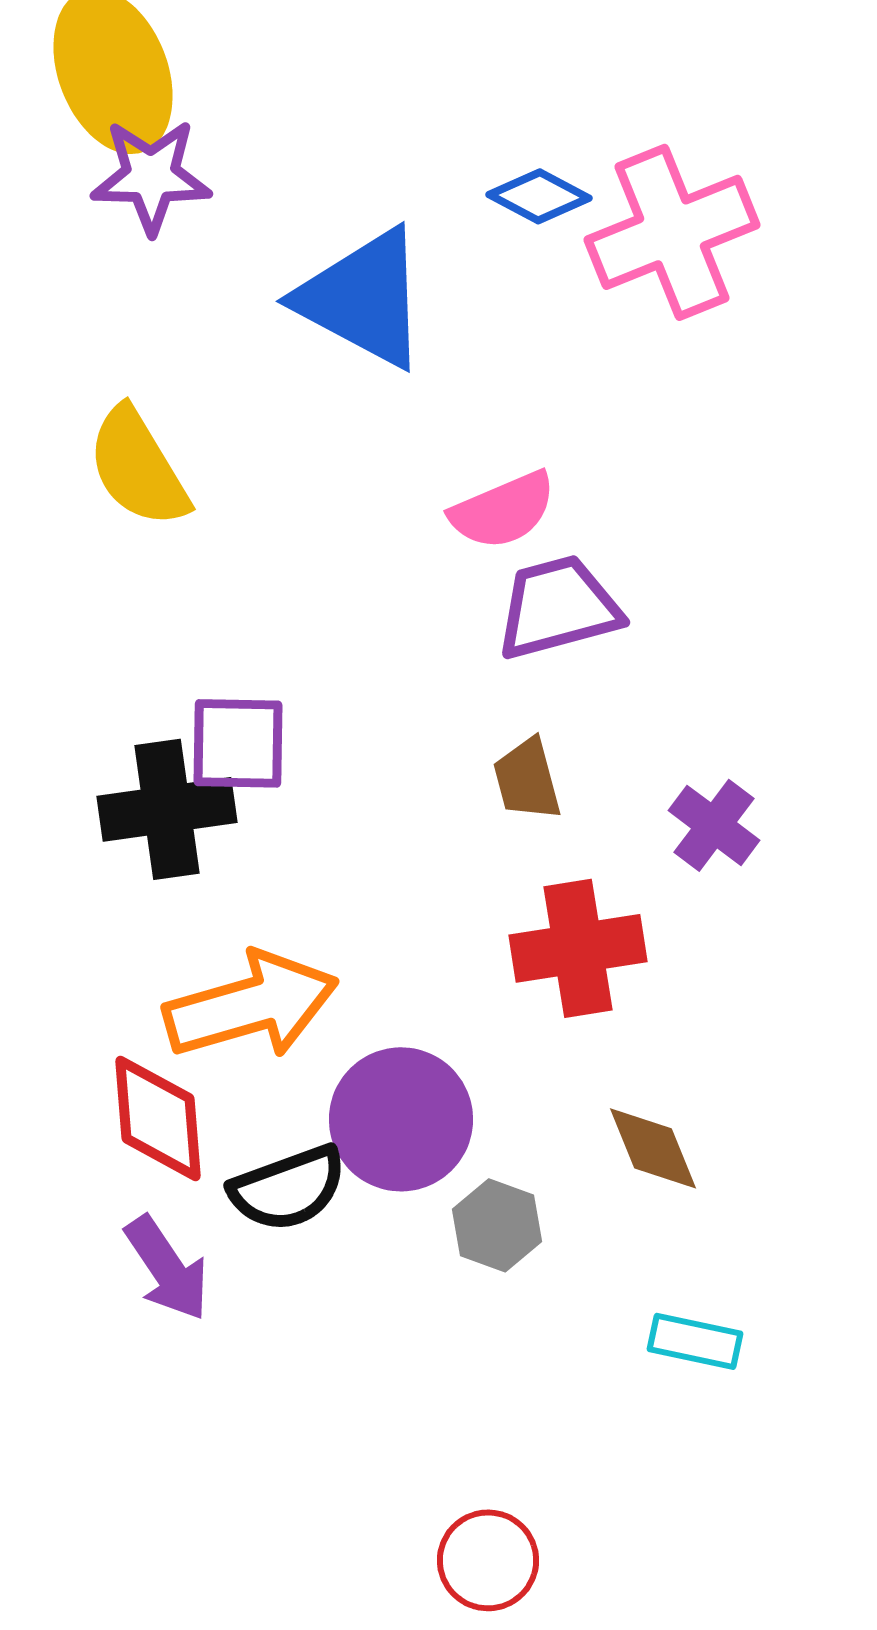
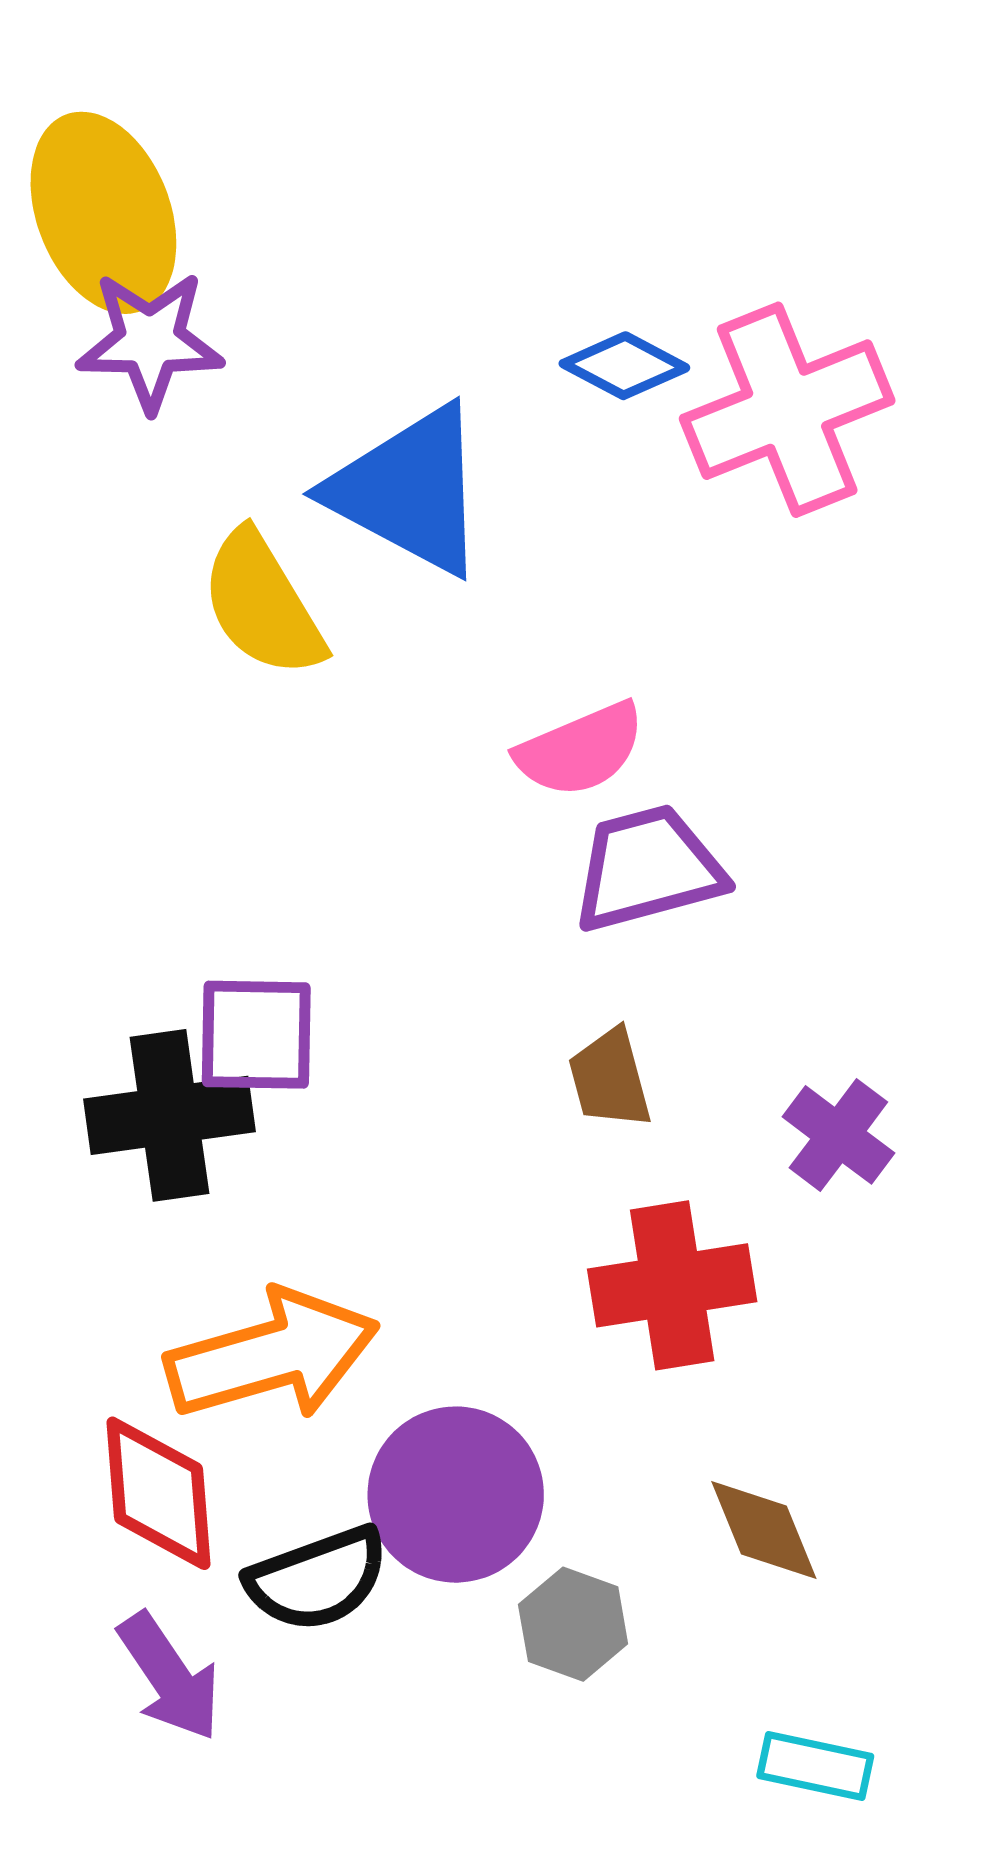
yellow semicircle: (138, 467) -> (262, 604), moved

